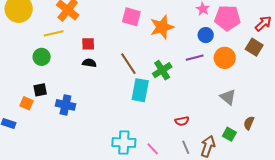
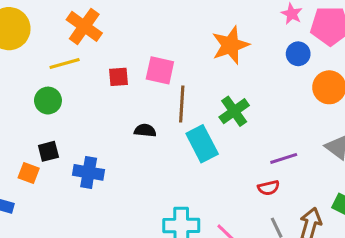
pink square: (131, 17) -> (160, 70), moved
purple line: (195, 58) -> (284, 158), moved
black semicircle: (89, 63) -> (145, 130), moved
brown line: (128, 64) -> (182, 104), turned 40
cyan rectangle: (140, 90) -> (202, 144), turned -35

